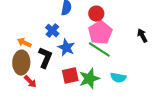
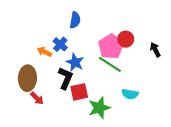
red circle: (96, 14) -> (126, 39), moved
orange arrow: (24, 43) -> (44, 52), moved
black L-shape: (45, 58) -> (65, 78), moved
green star: (89, 79) -> (99, 108), moved

